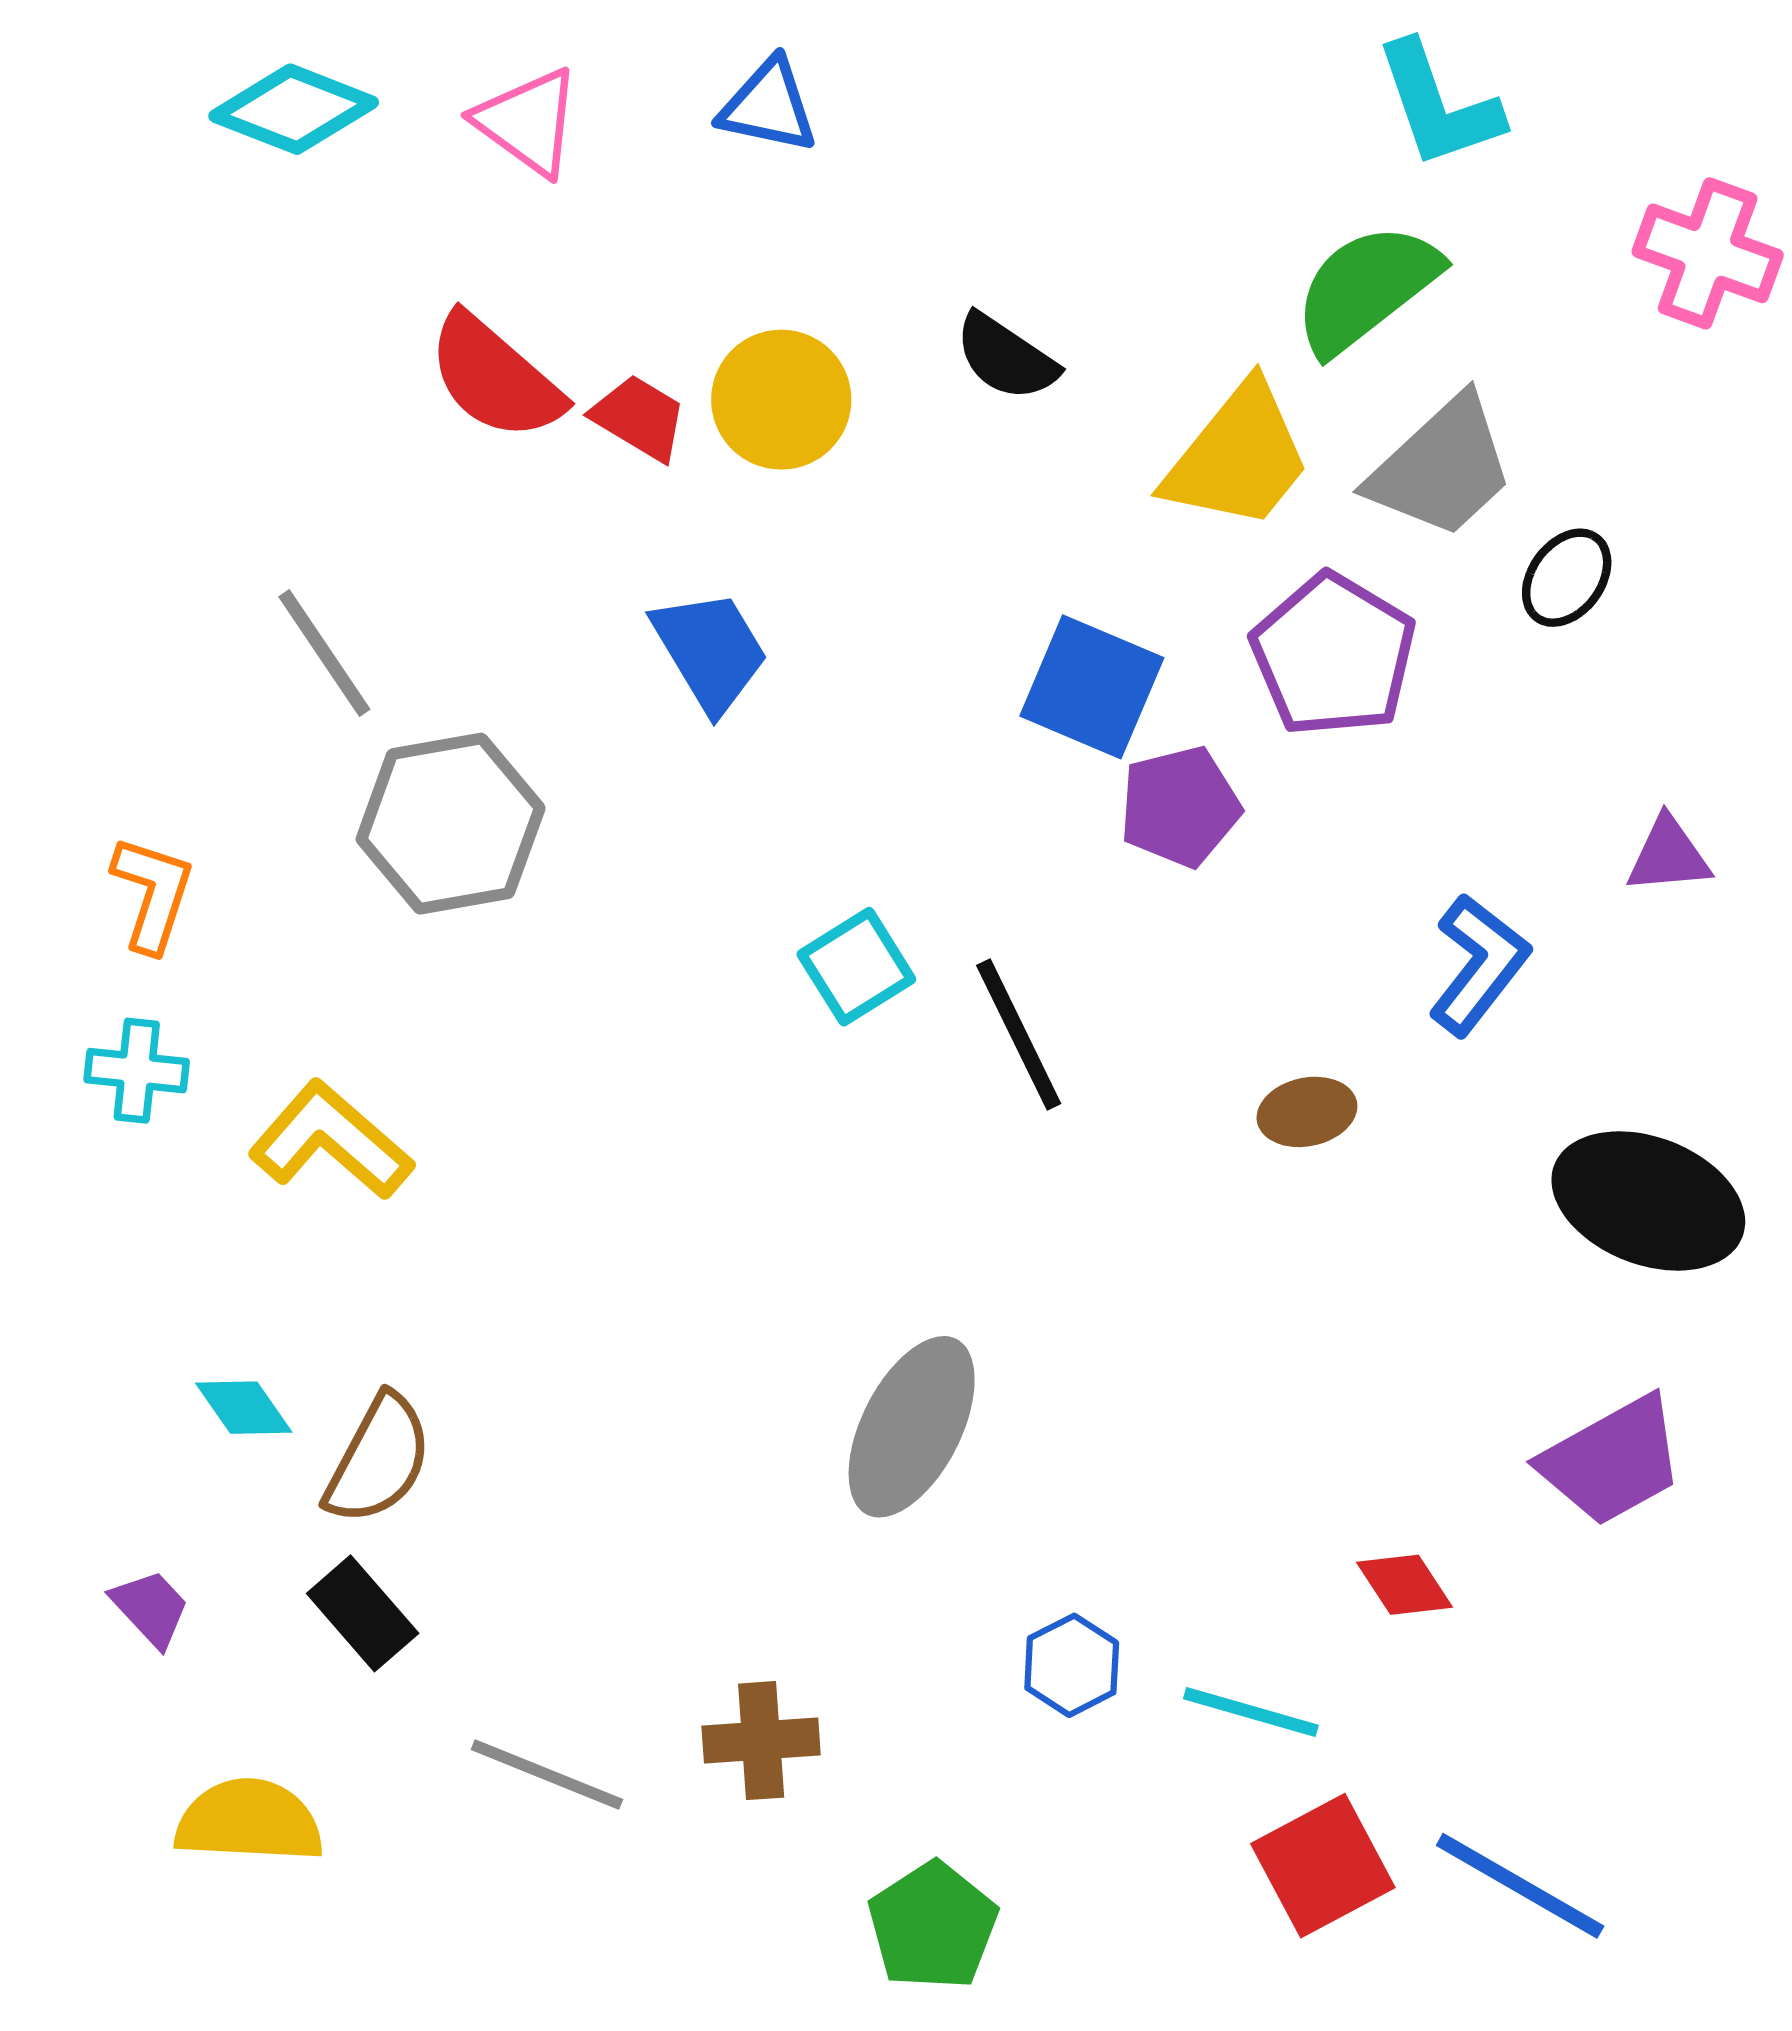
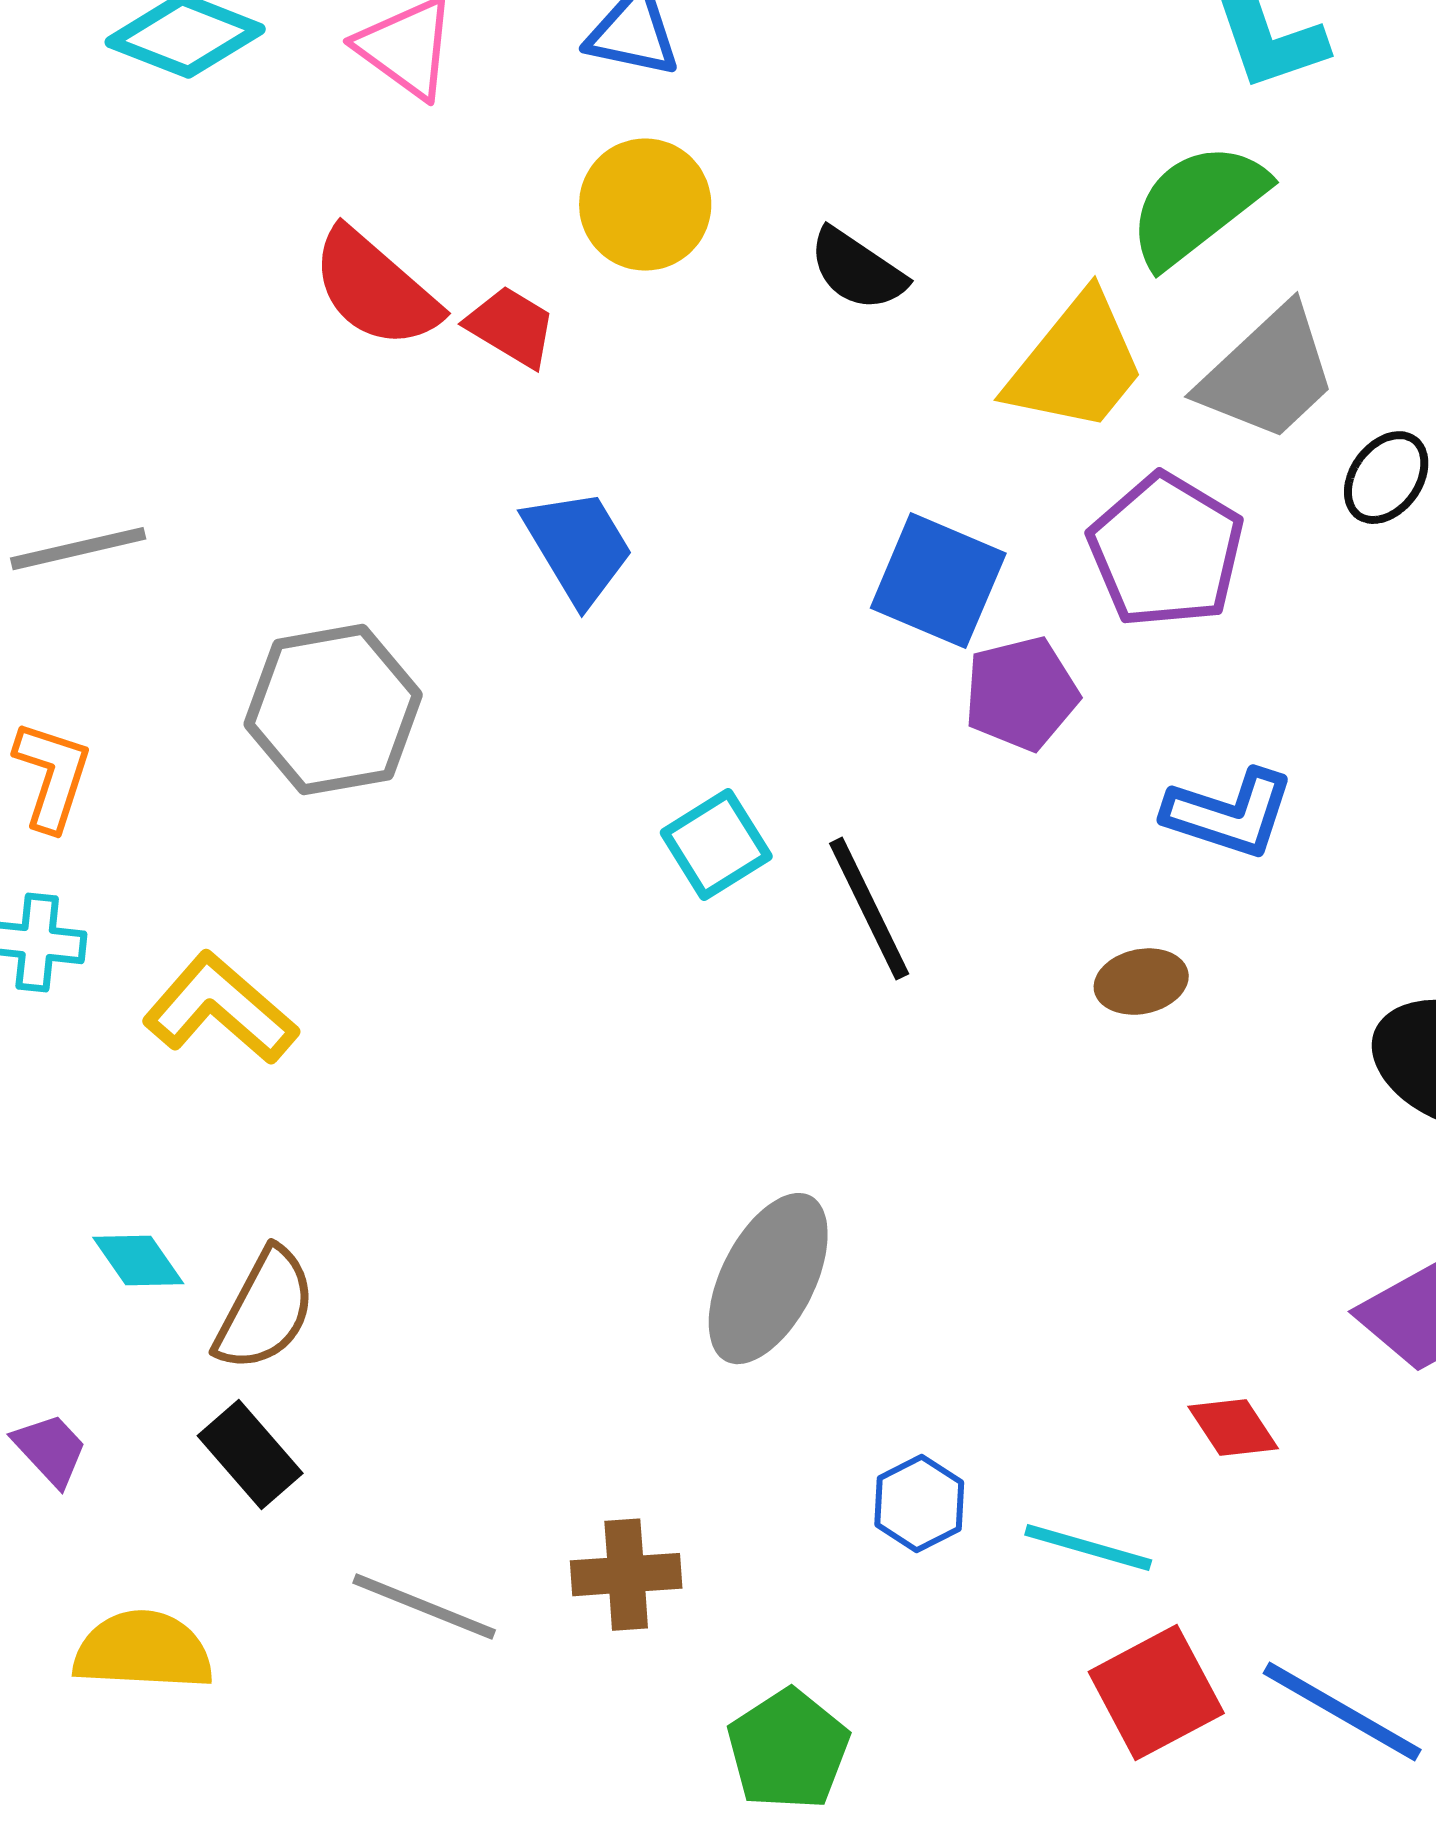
yellow circle: (781, 400) -> (645, 205), moved
gray line: (324, 653) -> (78, 549), moved, turned -69
blue L-shape: (1479, 965) -> (1229, 814), moved, turned 70

